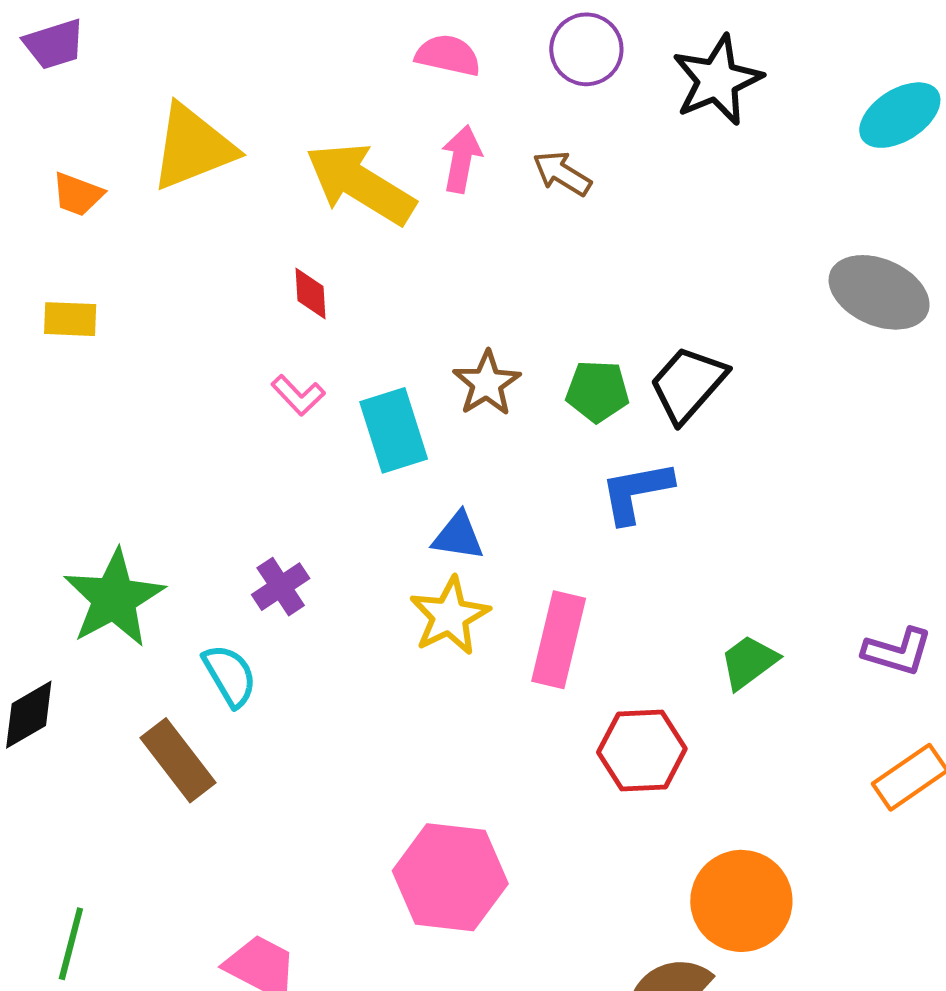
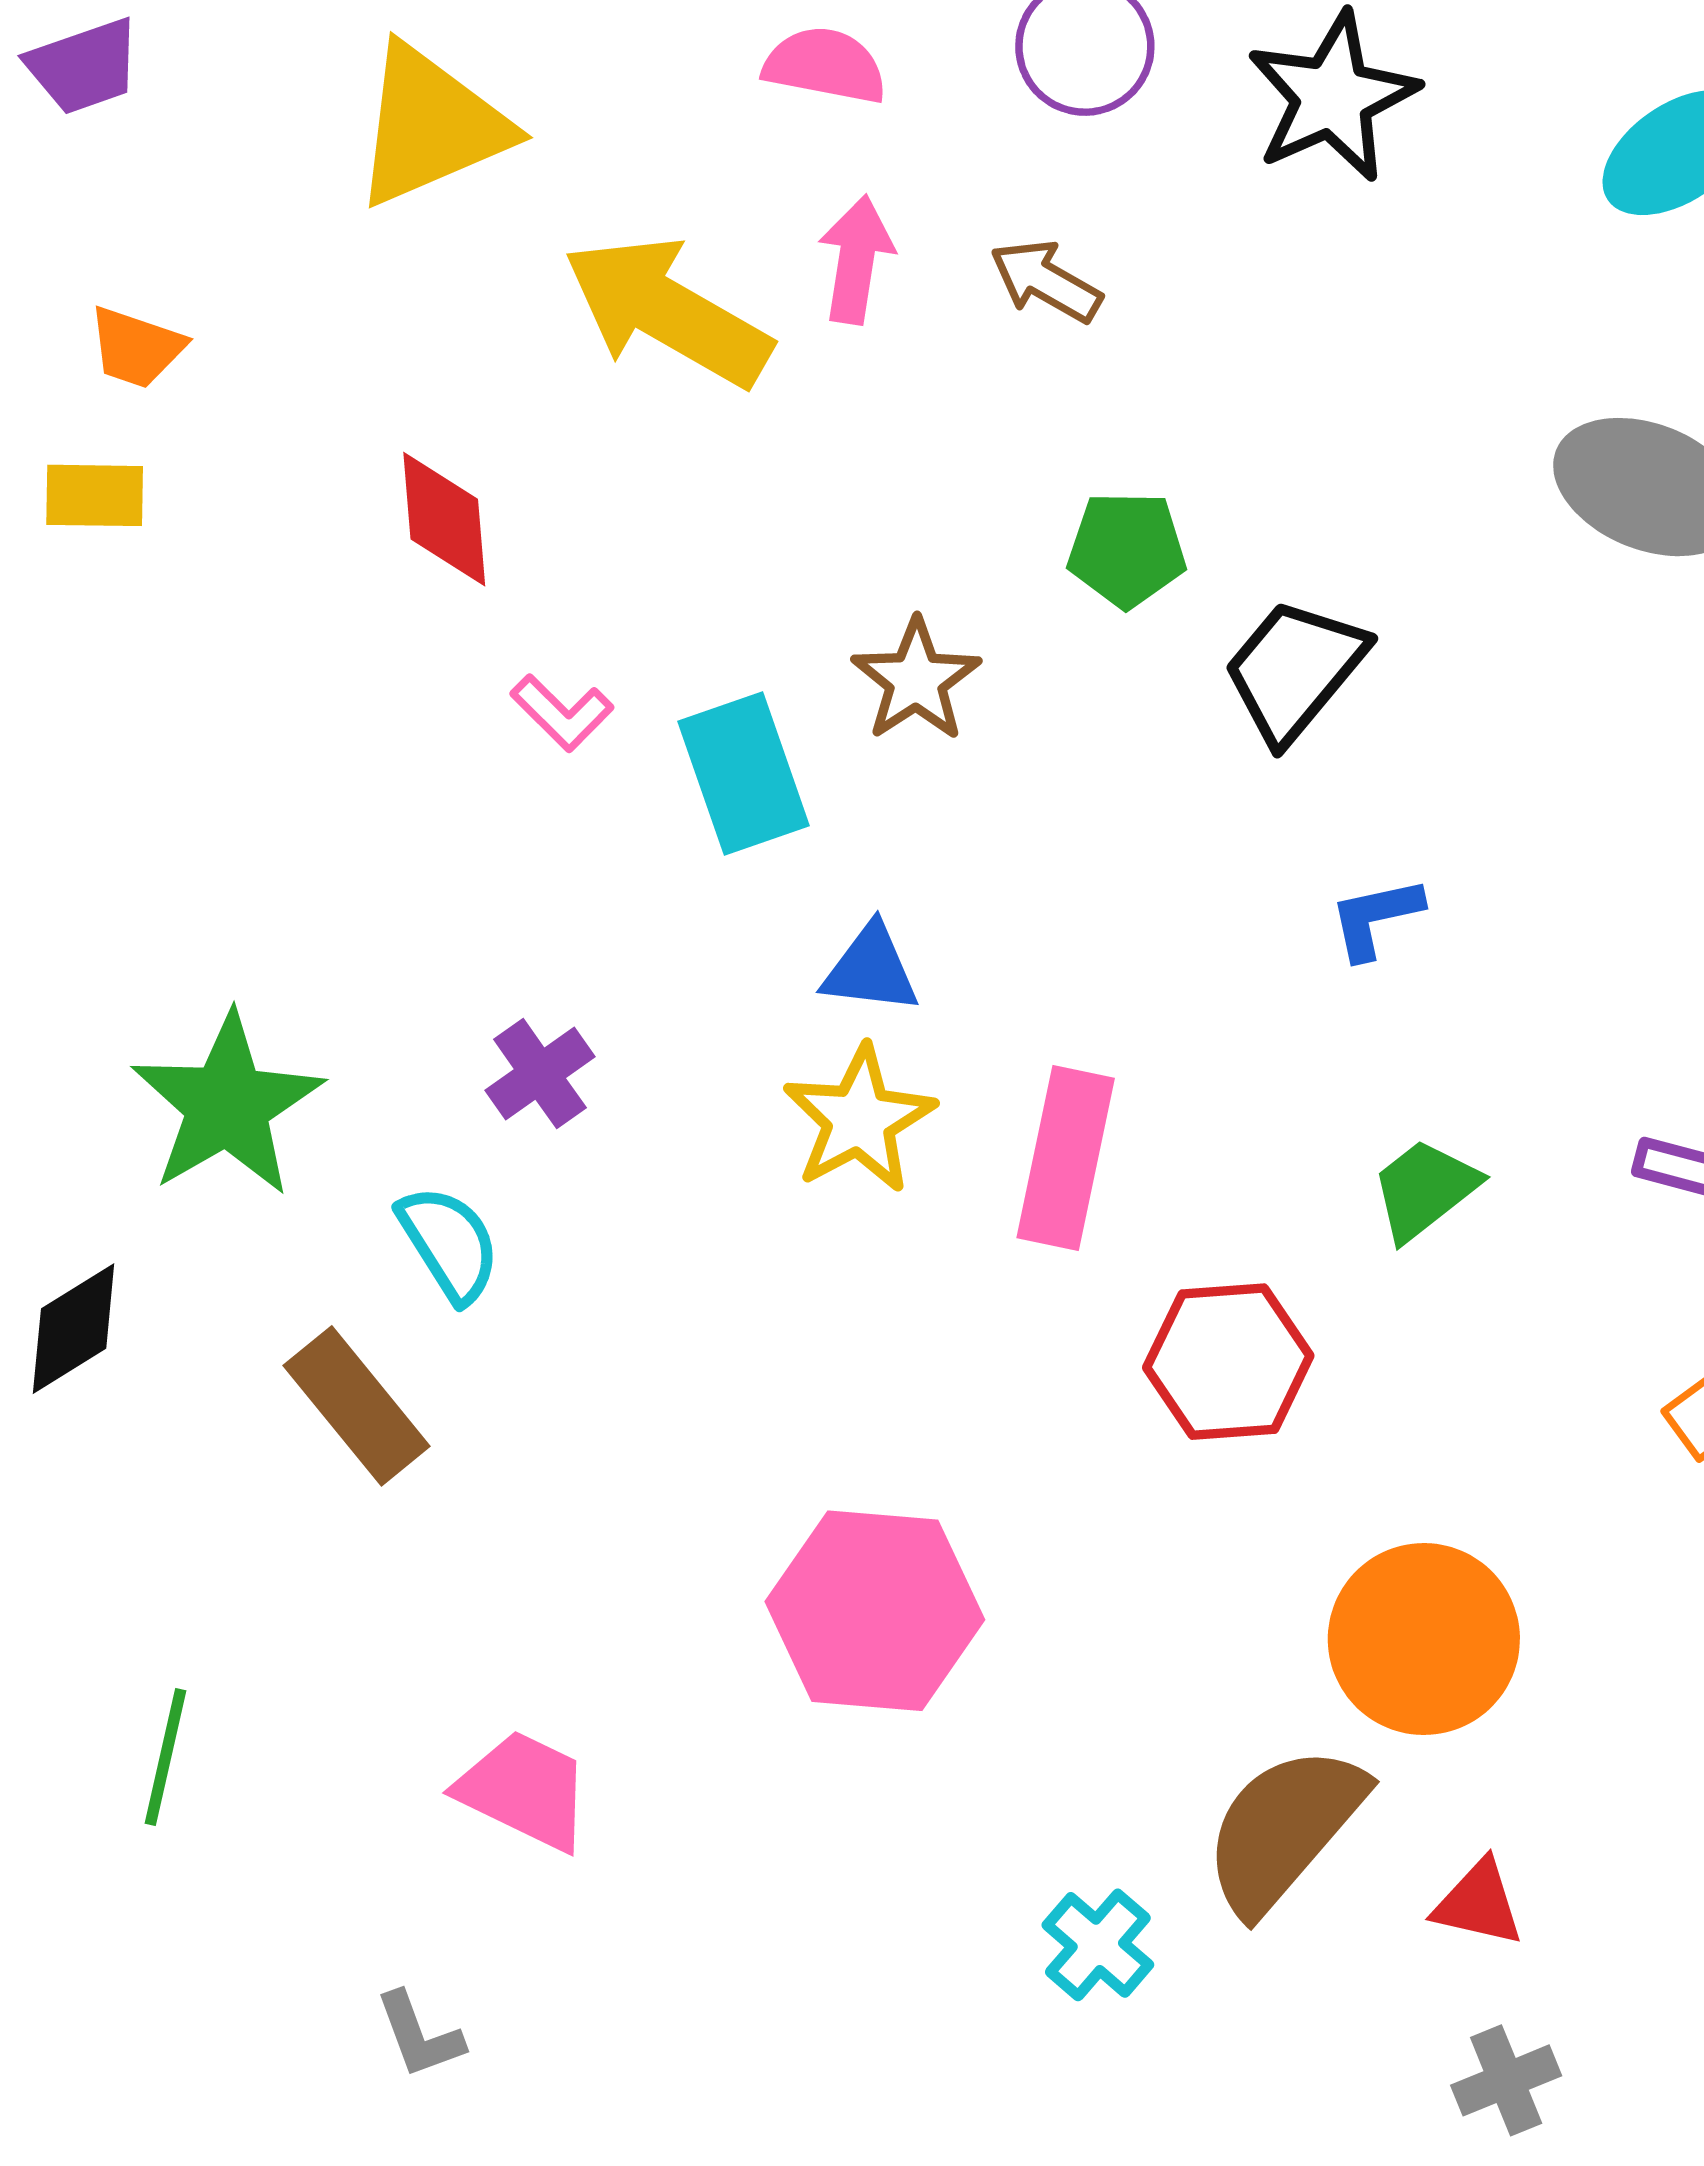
yellow triangle: (193, 147) -> (431, 126), moved
red diamond: (310, 294) -> (444, 519), moved, size x1.4
yellow rectangle: (70, 319) -> (95, 495), moved
green pentagon: (598, 391) -> (1127, 549), moved
blue L-shape: (636, 492) -> (1376, 918), moved, size x0.7

